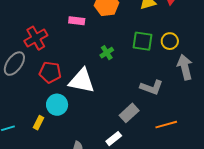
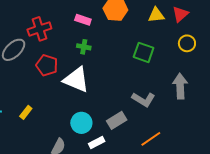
yellow circle: (170, 41) -> (187, 43), moved
green cross: (107, 53) -> (84, 47), moved, turned 32
cyan circle: (57, 105) -> (81, 123), moved
orange line: (166, 125) -> (151, 139), turned -30

